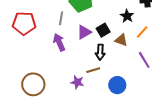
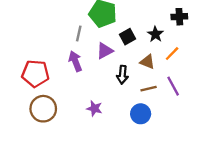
red pentagon: (24, 23) -> (35, 74), moved
black square: (103, 30) -> (127, 37), moved
brown line: (93, 70) -> (149, 89), moved

